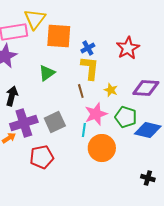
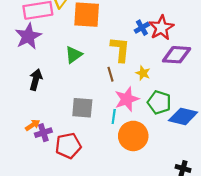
blue cross: (88, 48) -> (142, 28), moved
purple diamond: (146, 88) -> (177, 55), moved
gray square: (55, 122) -> (82, 108), turned 30
purple cross: (24, 123) -> (43, 133), moved, size x0.6

